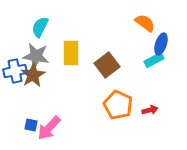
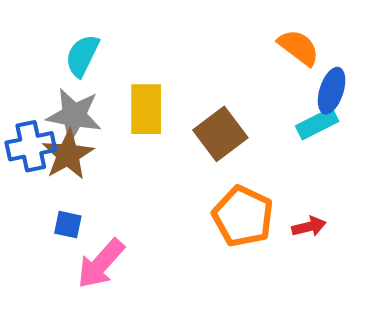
blue square: (31, 125) -> (68, 225), moved

